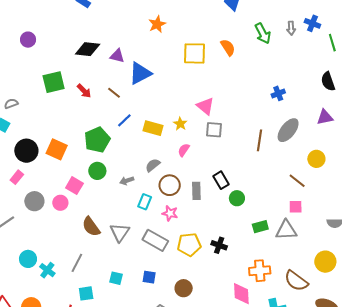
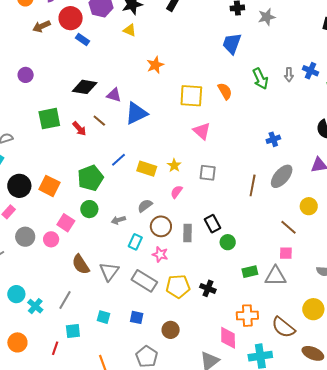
brown line: (114, 93) -> (99, 121), moved
pink triangle: (205, 106) -> (202, 131), moved

